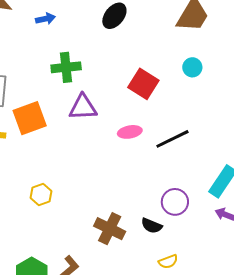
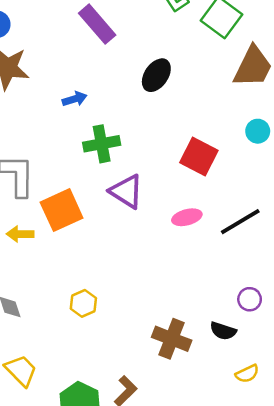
blue arrow: (45, 19) -> (75, 99), moved
purple triangle: (83, 107) -> (126, 191), turned 40
purple circle: (175, 202) -> (250, 299), size x0.7

